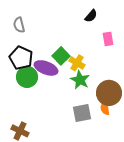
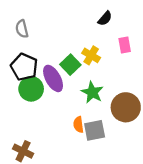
yellow cross: (77, 63) -> (91, 55), moved
purple ellipse: (46, 68) -> (53, 78), turned 40
orange semicircle: (105, 108) -> (78, 125), moved

